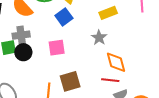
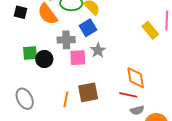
yellow rectangle: (108, 13) -> (150, 30), moved, turned 66
gray cross: (21, 35) -> (66, 40), moved
gray star: (99, 38) -> (98, 50), moved

